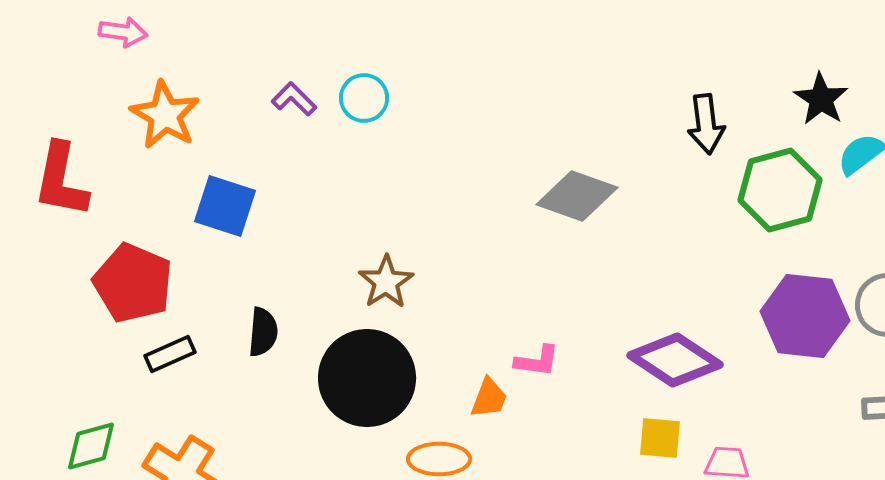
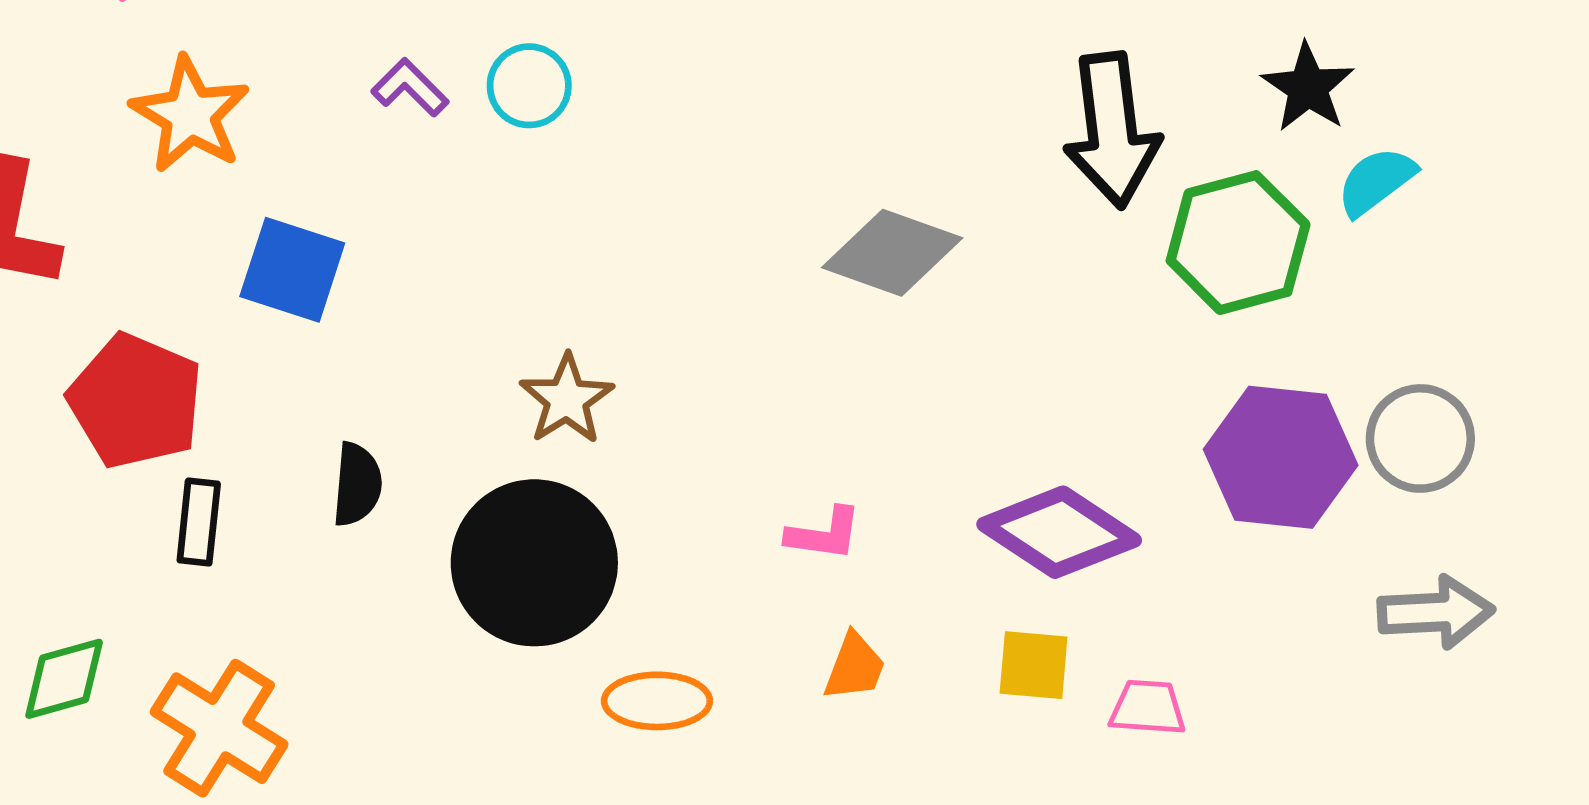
black arrow: (706, 124) -> (1112, 130), size x1.5
black rectangle: (170, 354) -> (199, 522), turned -60
orange trapezoid: (489, 398) -> (855, 667), moved

